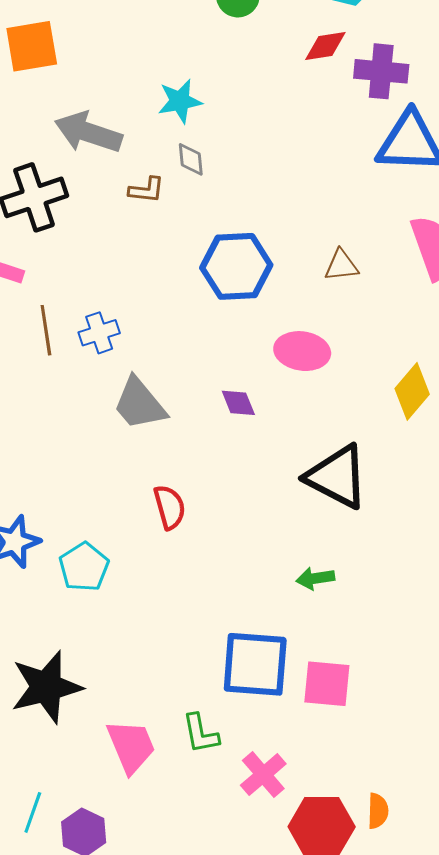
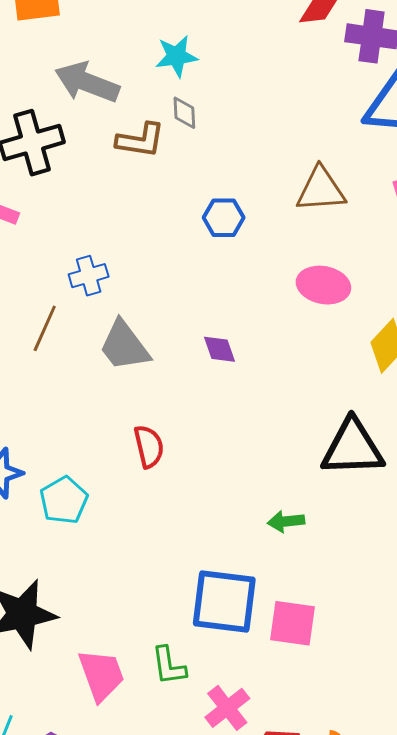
brown L-shape: (146, 190) -> (140, 140), size x1.4
brown triangle: (341, 265) -> (321, 190), moved, size x1.5
blue hexagon: (236, 266) -> (224, 218), size x0.6
brown line: (46, 330) -> (45, 328), moved, turned 30
pink ellipse: (302, 351) -> (323, 285), moved
black triangle: (337, 477) -> (353, 448), moved, turned -32

